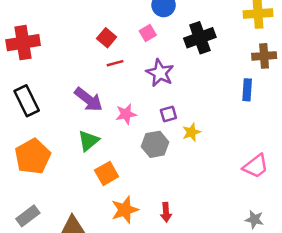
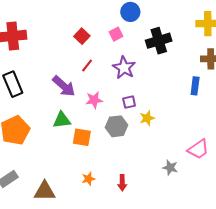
red line: (115, 63) -> (87, 65), moved, turned -40
green triangle: (88, 141) -> (62, 120), turned 30
orange square: (107, 173) -> (82, 137), moved, turned 36
orange star: (125, 210) -> (88, 179), size x0.6
gray star: (254, 219) -> (170, 168), moved

